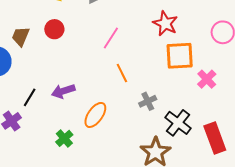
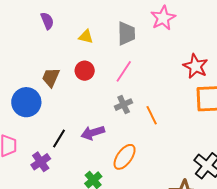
pink line: (111, 38) -> (124, 71), moved
gray cross: (148, 101) -> (124, 105), moved

